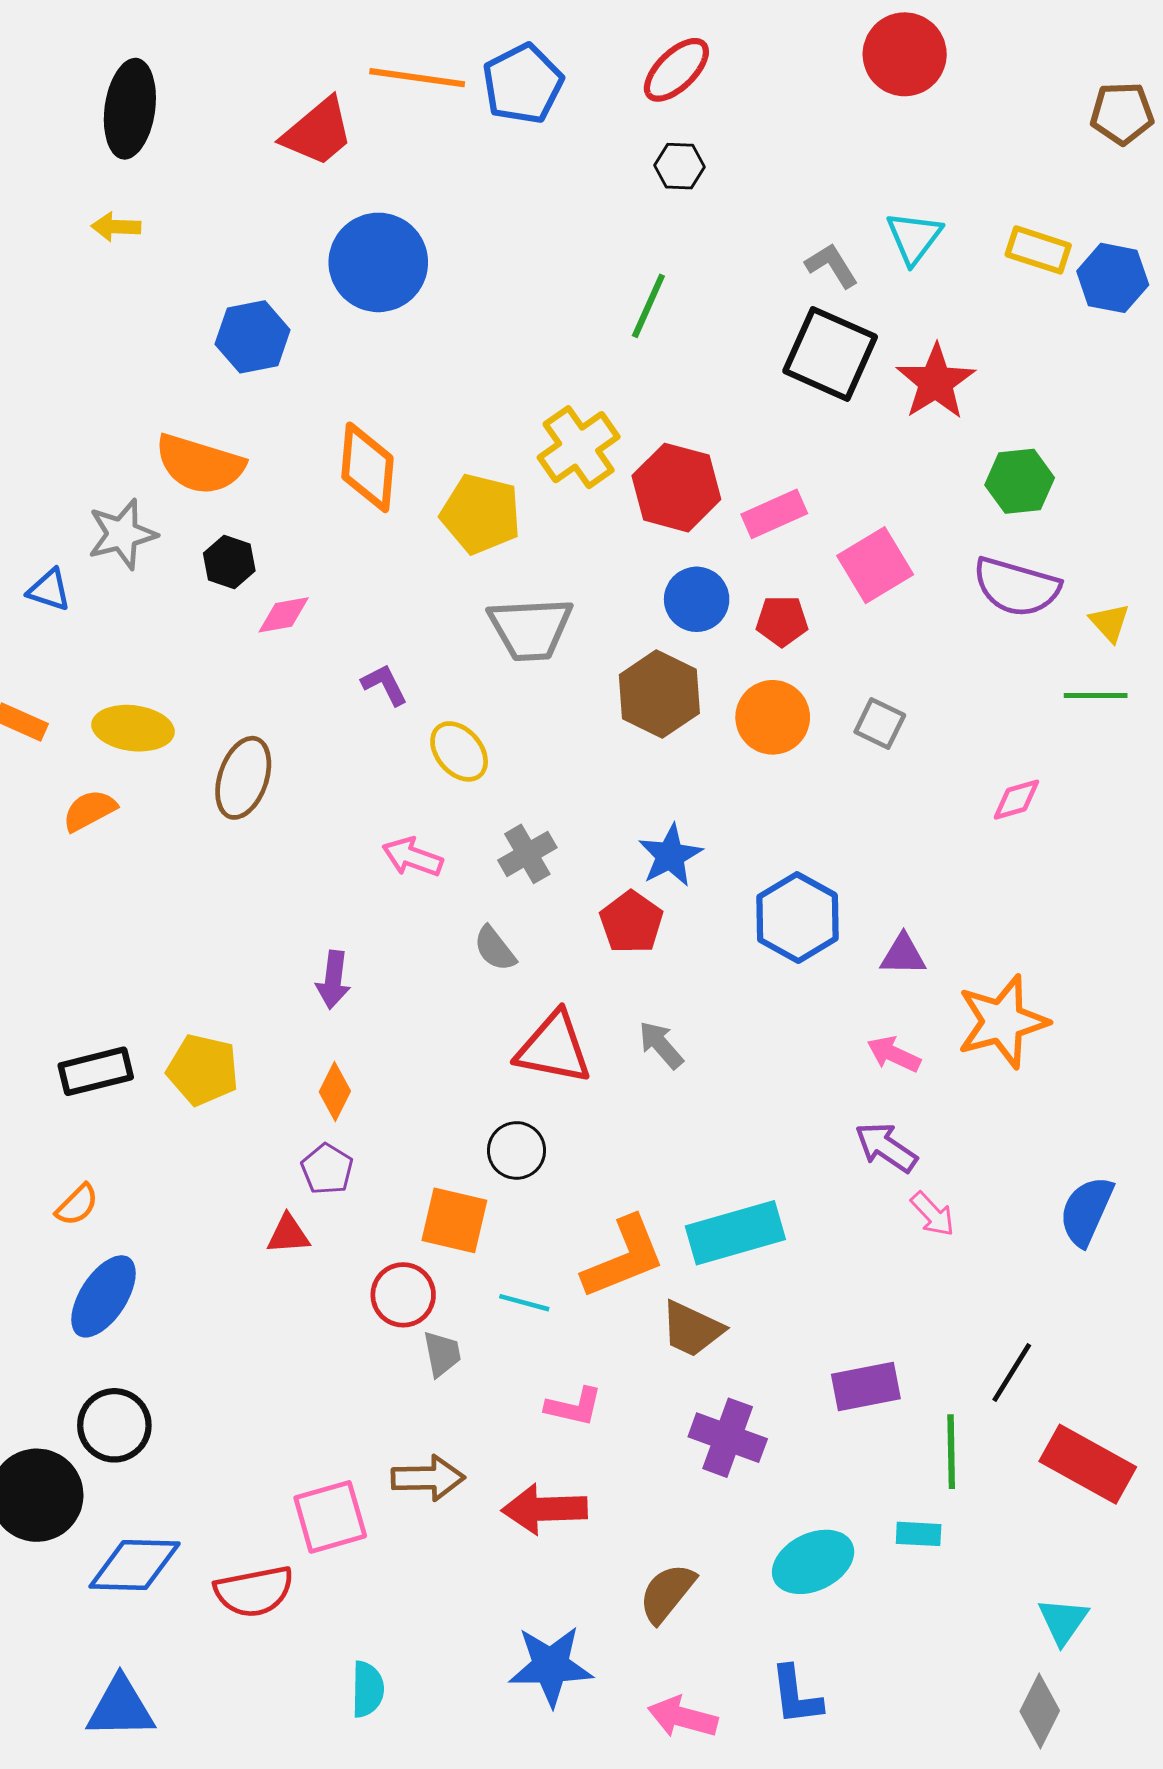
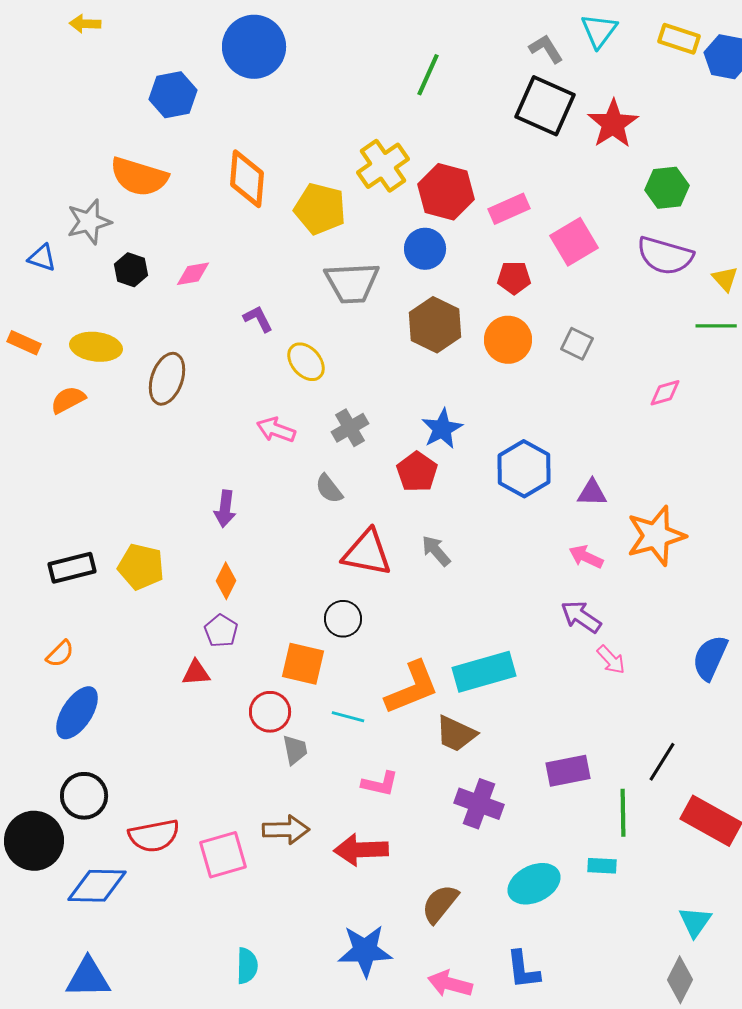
black hexagon: (229, 562) -> (131, 270), moved
blue circle: (697, 599) -> (425, 249), moved
red semicircle: (254, 1591) -> (154, 836), moved

